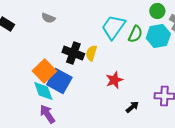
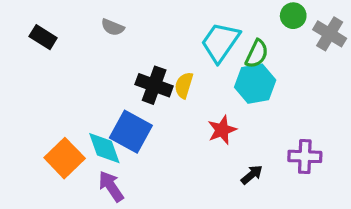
cyan hexagon: (158, 36) -> (255, 84), moved
orange square: (44, 71) -> (65, 158), moved

